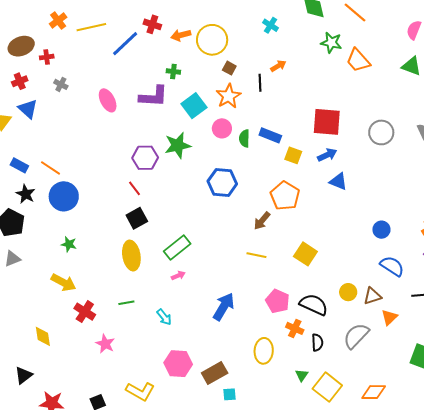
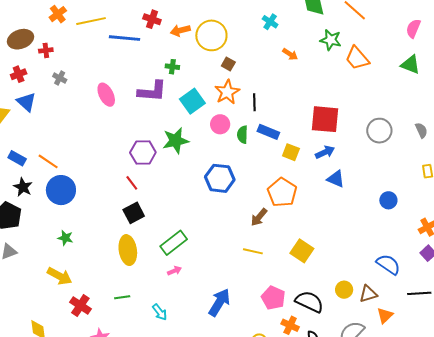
blue line: (125, 44) -> (125, 38), turned 48
orange arrow: (278, 66) -> (290, 54), moved, turned 63
black line: (260, 83) -> (254, 102), moved
blue circle: (381, 230) -> (388, 200), moved

